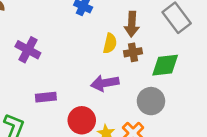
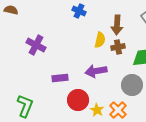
purple rectangle: (46, 97) -> (60, 78), moved

